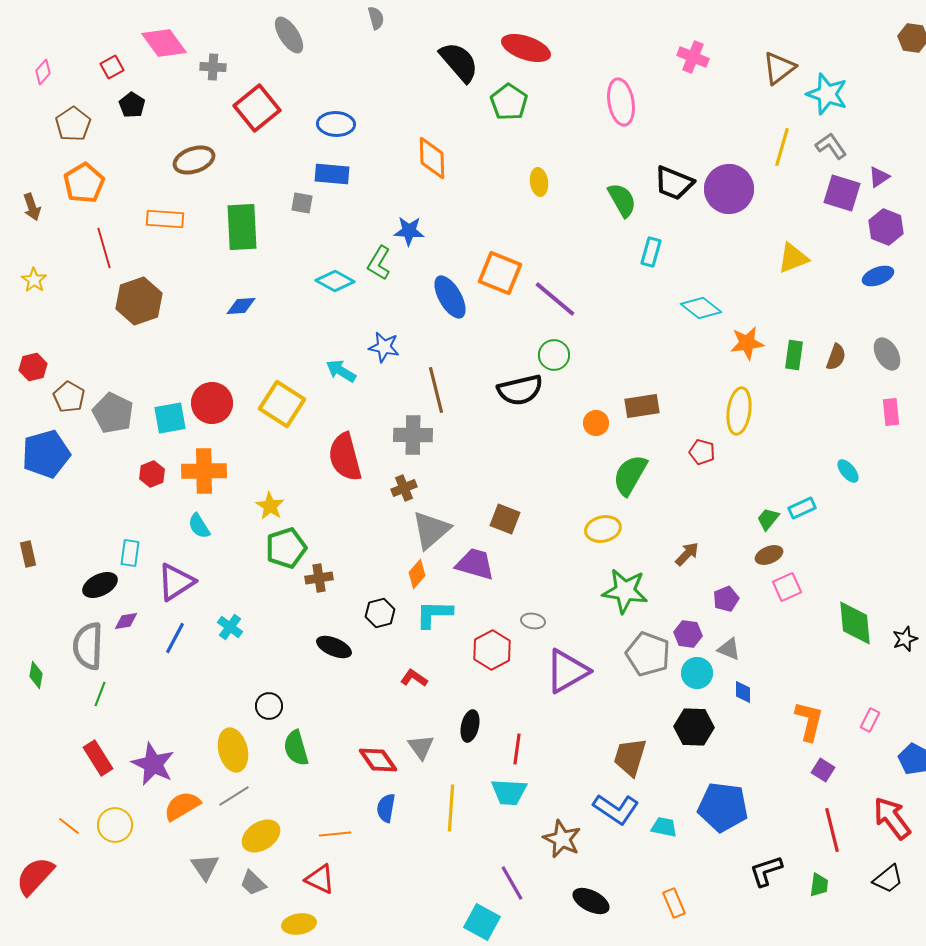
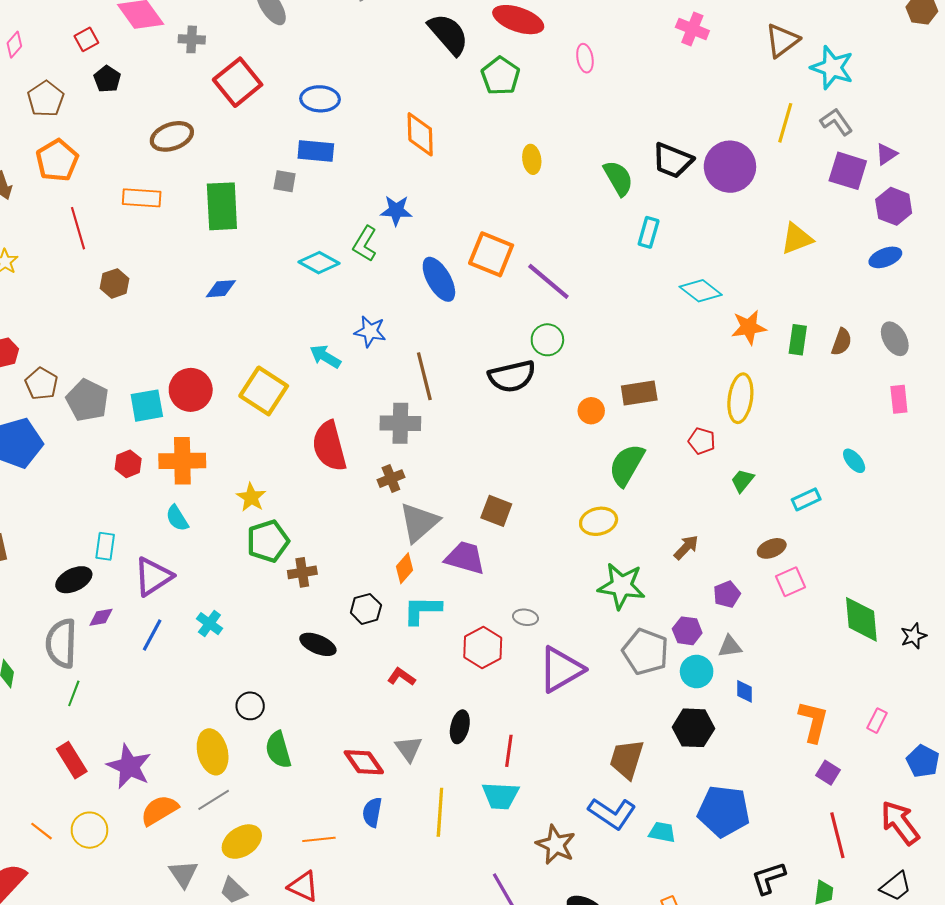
pink ellipse: (621, 102) -> (585, 58), moved, size x0.6
brown hexagon: (139, 301) -> (115, 283), size x0.6
green trapezoid: (768, 519) -> (742, 481), moved
gray triangle: (729, 649) -> (730, 646), turned -30

